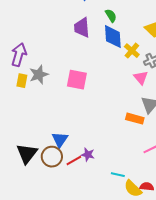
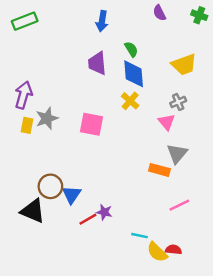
yellow cross: (132, 51) -> (130, 101), moved
black triangle: (27, 154) -> (33, 211), turned -45
brown circle: (52, 157) -> (50, 186), moved

